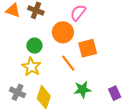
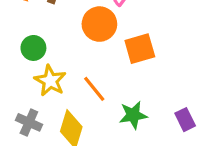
green circle: (34, 46) -> (33, 48), moved
orange line: (68, 63) -> (94, 89), moved

